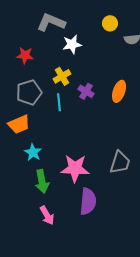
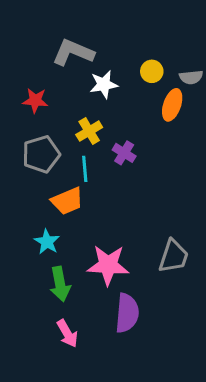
yellow circle: (110, 23) -> (152, 71), moved
orange ellipse: (119, 91) -> (172, 105), moved
orange trapezoid: (19, 124) -> (67, 201), moved

